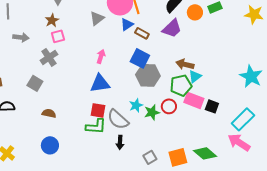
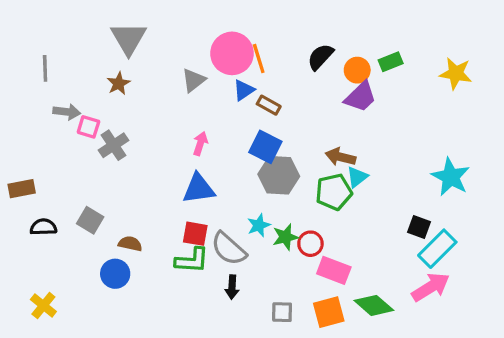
purple trapezoid: (172, 28) -> (361, 97), moved
pink square: (58, 36) -> (88, 127), moved, turned 32
gray square: (35, 83) -> (90, 220), moved
pink rectangle: (194, 100) -> (334, 270), moved
red circle: (169, 106) -> (310, 244), moved
black square: (212, 106) -> (419, 227), moved
brown semicircle: (49, 113) -> (130, 244), moved
pink arrow: (239, 142) -> (431, 287), turned 115
blue circle: (50, 145) -> (115, 274), moved
gray square: (150, 157) -> (282, 312), turned 32

